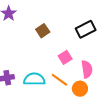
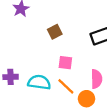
pink square: (65, 57) -> (65, 63), moved, turned 32

